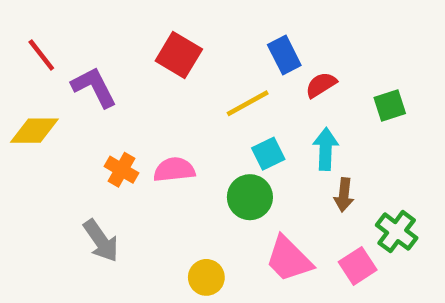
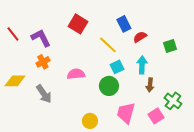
red line: (41, 55) -> (13, 34), moved
yellow line: (248, 103) -> (108, 45), turned 72
yellow diamond: (34, 131) -> (15, 81), moved
orange cross: (122, 170) -> (43, 62), moved, turned 32
gray arrow: (101, 241) -> (44, 94), moved
pink trapezoid: (289, 259) -> (126, 113), turned 60

